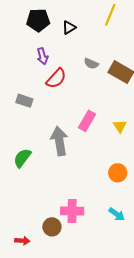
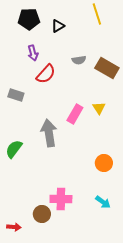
yellow line: (110, 15) -> (97, 14), turned -40
gray semicircle: (91, 64) -> (79, 60), turned -32
yellow triangle: (120, 126) -> (99, 108), moved

